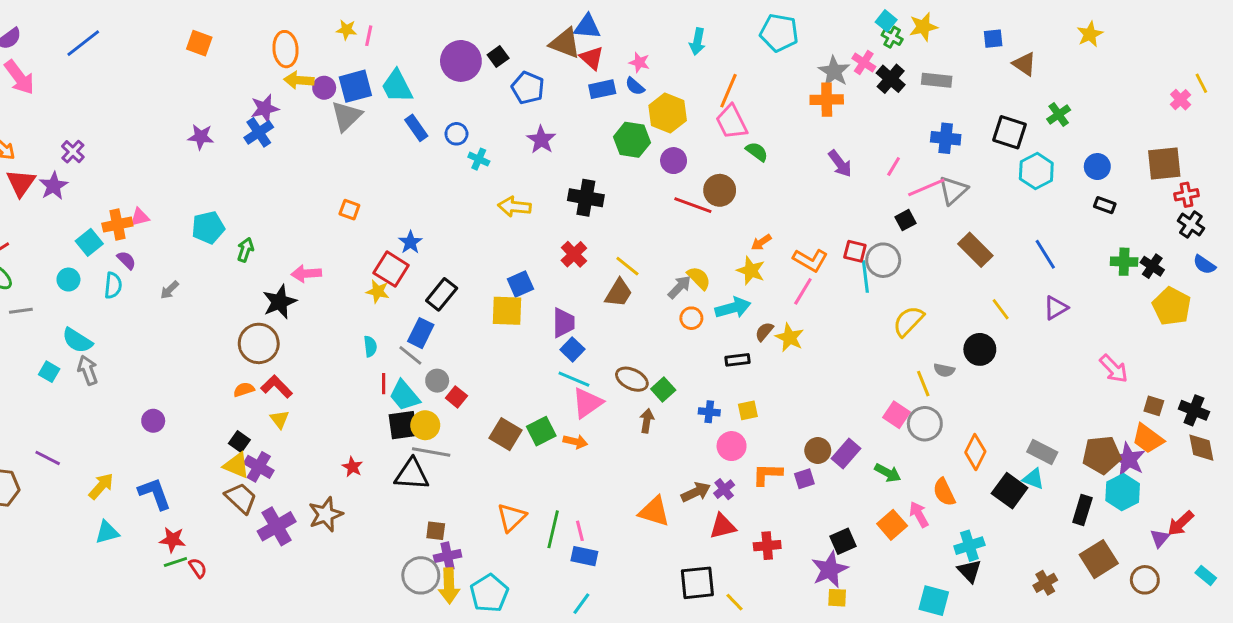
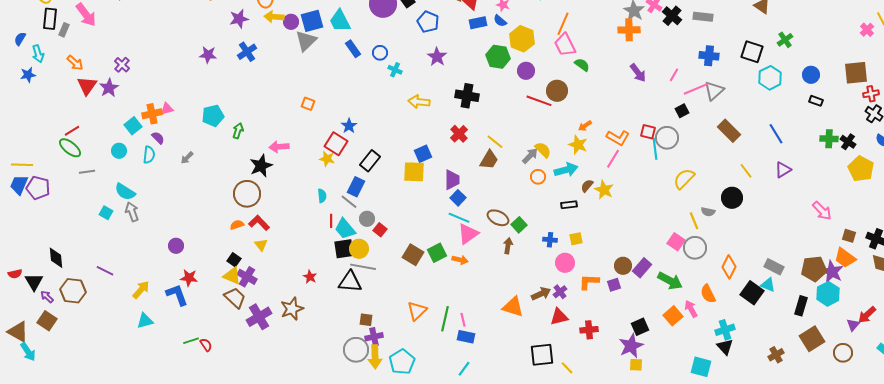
purple star: (265, 109) -> (239, 19), moved
green arrow: (888, 473) -> (670, 281), size x1.4
red star: (172, 540) -> (189, 278), moved

